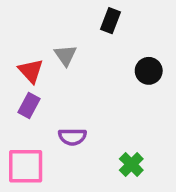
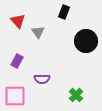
red triangle: (31, 71) -> (18, 21), moved
black circle: (149, 71) -> (86, 41), size x1.5

